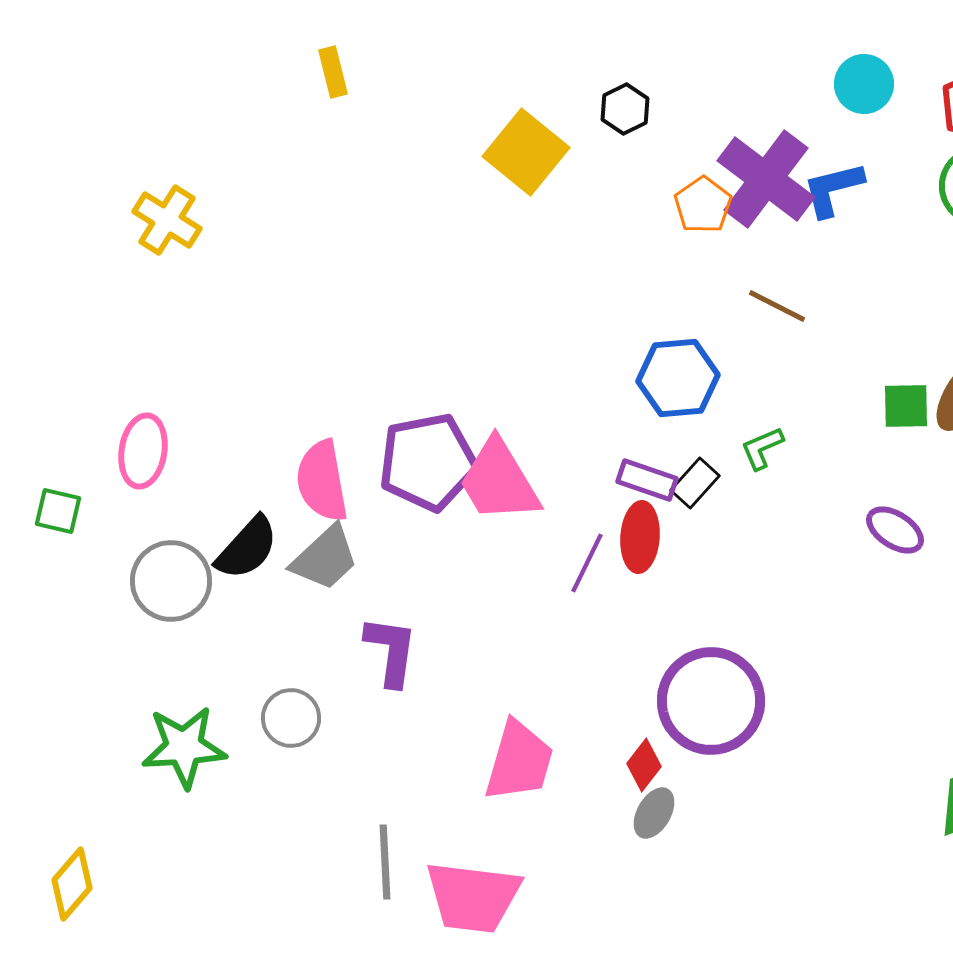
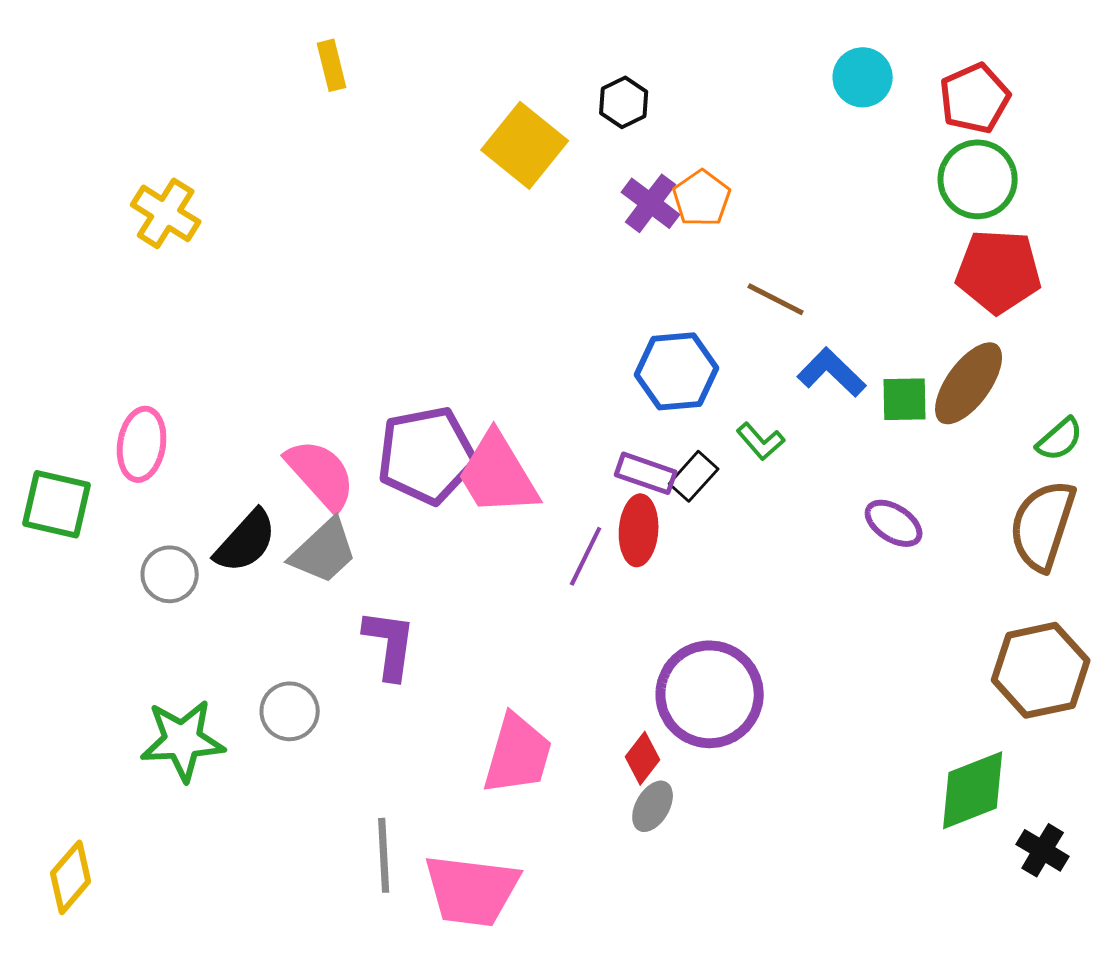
purple cross: (766, 179) -> (651, 203), moved, size x0.6
blue L-shape: (833, 189) -> (832, 372), moved, turned 58
green L-shape: (762, 448) -> (761, 441), turned -108
pink semicircle: (322, 481) -> (321, 474), turned 148
green square: (58, 511) -> (57, 504), size x1.5
gray circle: (171, 581) -> (170, 574), size x0.7

